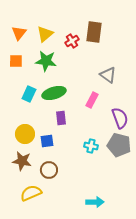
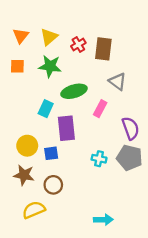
brown rectangle: (94, 32) -> (103, 49), moved
green ellipse: (54, 93) -> (74, 91), moved
cyan rectangle: (29, 94) -> (46, 109), moved
purple rectangle: (61, 118) -> (66, 128), size x1.6

